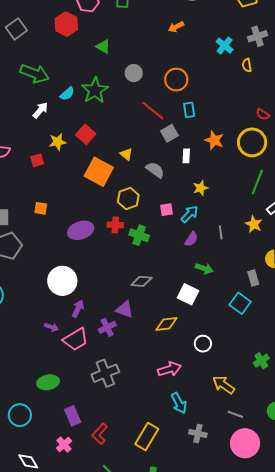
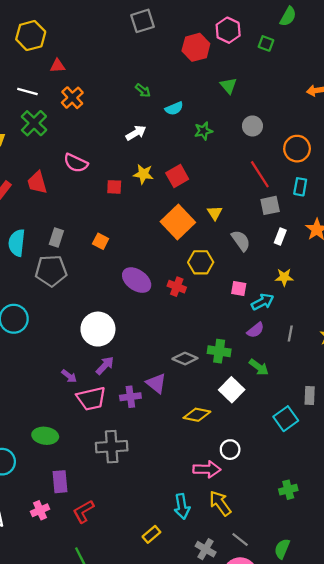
gray square: (16, 29) -> (143, 21), moved
green arrow: (35, 74) -> (143, 90), size x0.5
green star: (95, 90) -> (203, 131), size x0.6
cyan semicircle: (67, 94) -> (174, 108), moved
purple ellipse: (81, 230) -> (137, 280), turned 35
green cross: (139, 235) -> (219, 351), moved, turned -30
pink arrow: (169, 369) -> (207, 469), moved
yellow arrow: (224, 385) -> (220, 503), moved
gray cross: (198, 433) -> (206, 549), moved
yellow rectangle: (147, 437) -> (151, 534), moved, size x0.6

